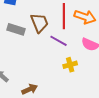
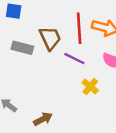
yellow cross: (70, 65) -> (90, 86), turned -32

